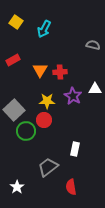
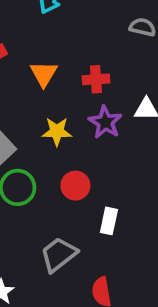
red cross: (60, 72) -> (96, 79), moved
red circle: (44, 120) -> (75, 186), moved

